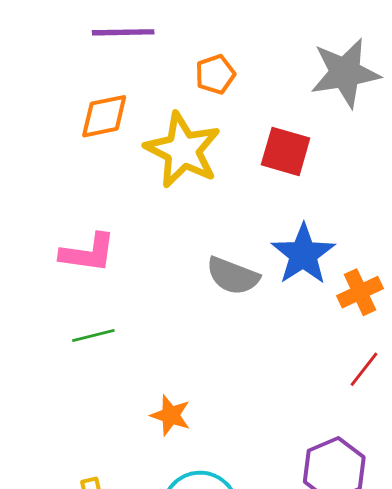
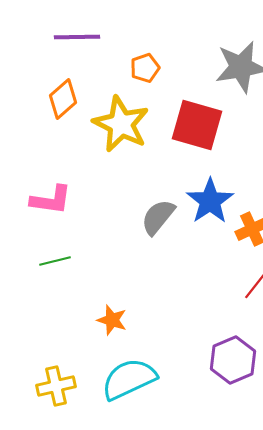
orange diamond: (104, 116) -> (63, 99), turned -30
red square: (286, 151) -> (197, 125), size x1.4
gray semicircle: (233, 276) -> (158, 217), turned 108

